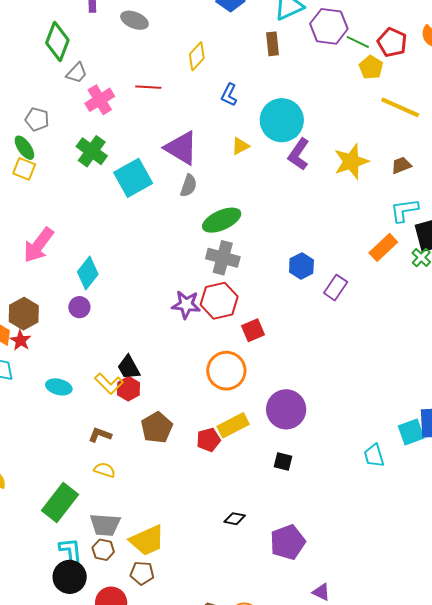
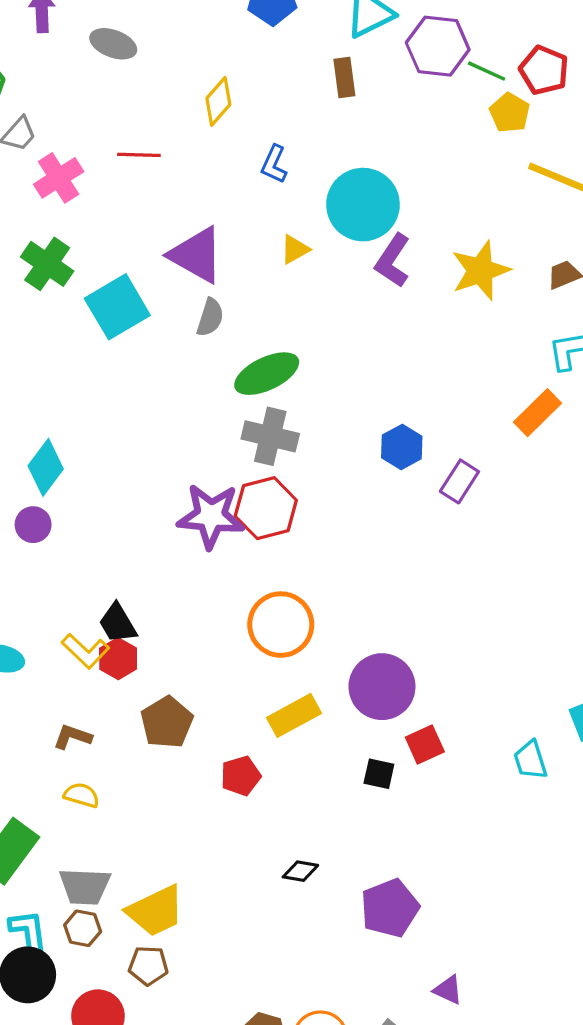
purple star: (186, 305) -> (211, 516), size x1.4
red square: (253, 330) -> (425, 744), moved
red pentagon: (208, 440) -> (241, 776), moved

